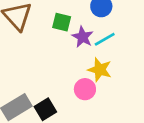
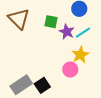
yellow star: (100, 70) -> (80, 55), turned 30

